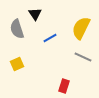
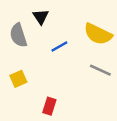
yellow semicircle: (81, 28) -> (98, 34), turned -90
red rectangle: (64, 86) -> (49, 106), moved

